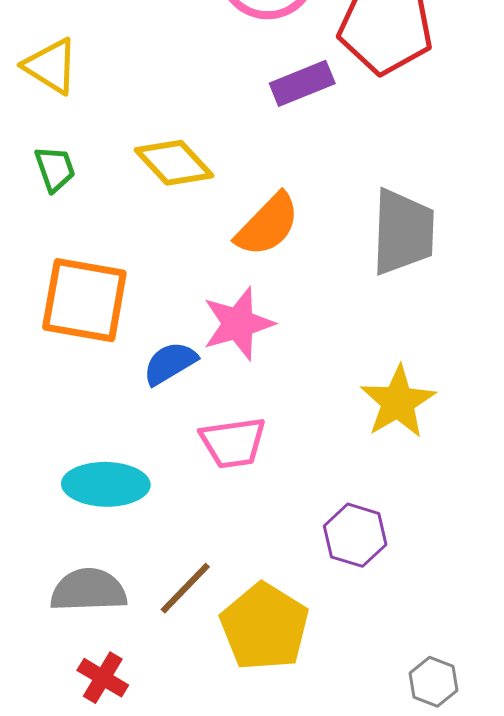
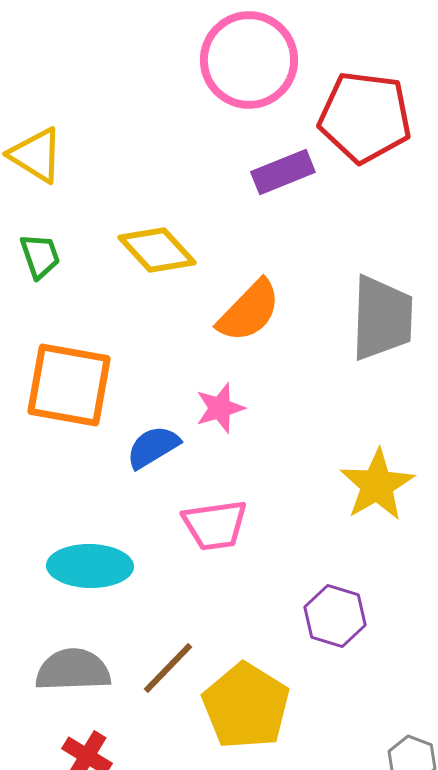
pink star: (238, 324) -> (220, 408), size x0.7

